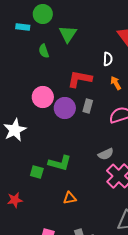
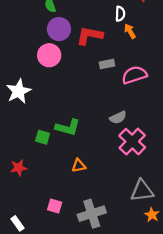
orange arrow: (116, 83) -> (130, 31), moved
gray rectangle: (88, 106) -> (107, 64), moved, turned 64
purple circle: (65, 108) -> (59, 29), moved

